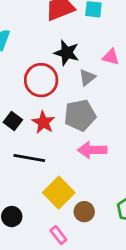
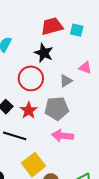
black star: (67, 53) -> (44, 53), moved

